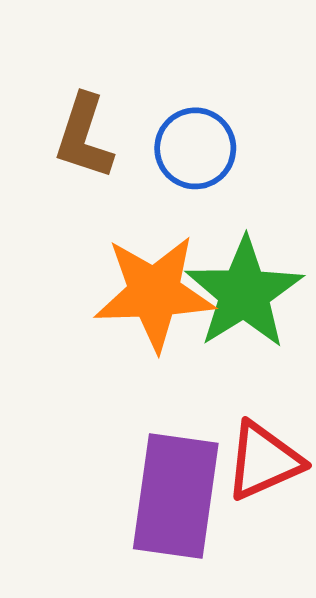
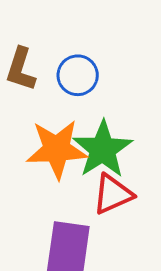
red triangle: (264, 461) -> (113, 194), moved

